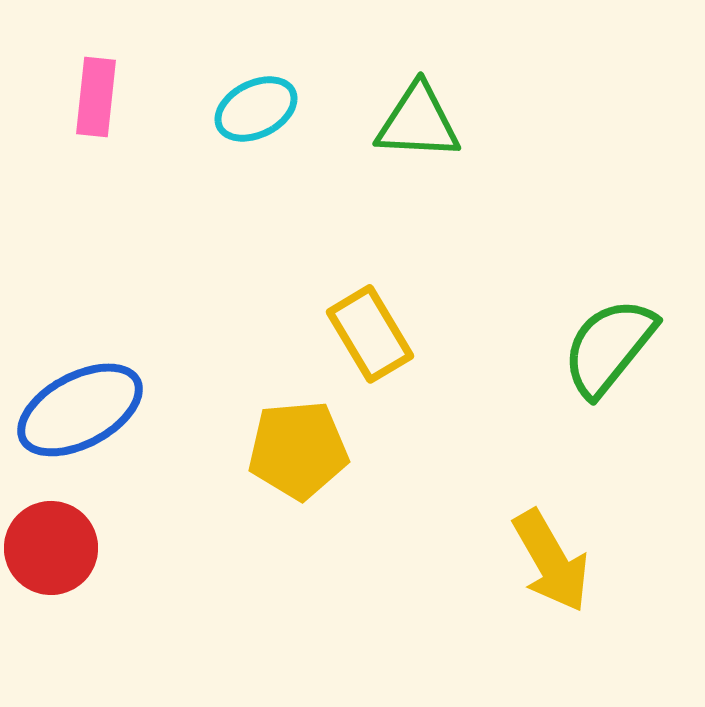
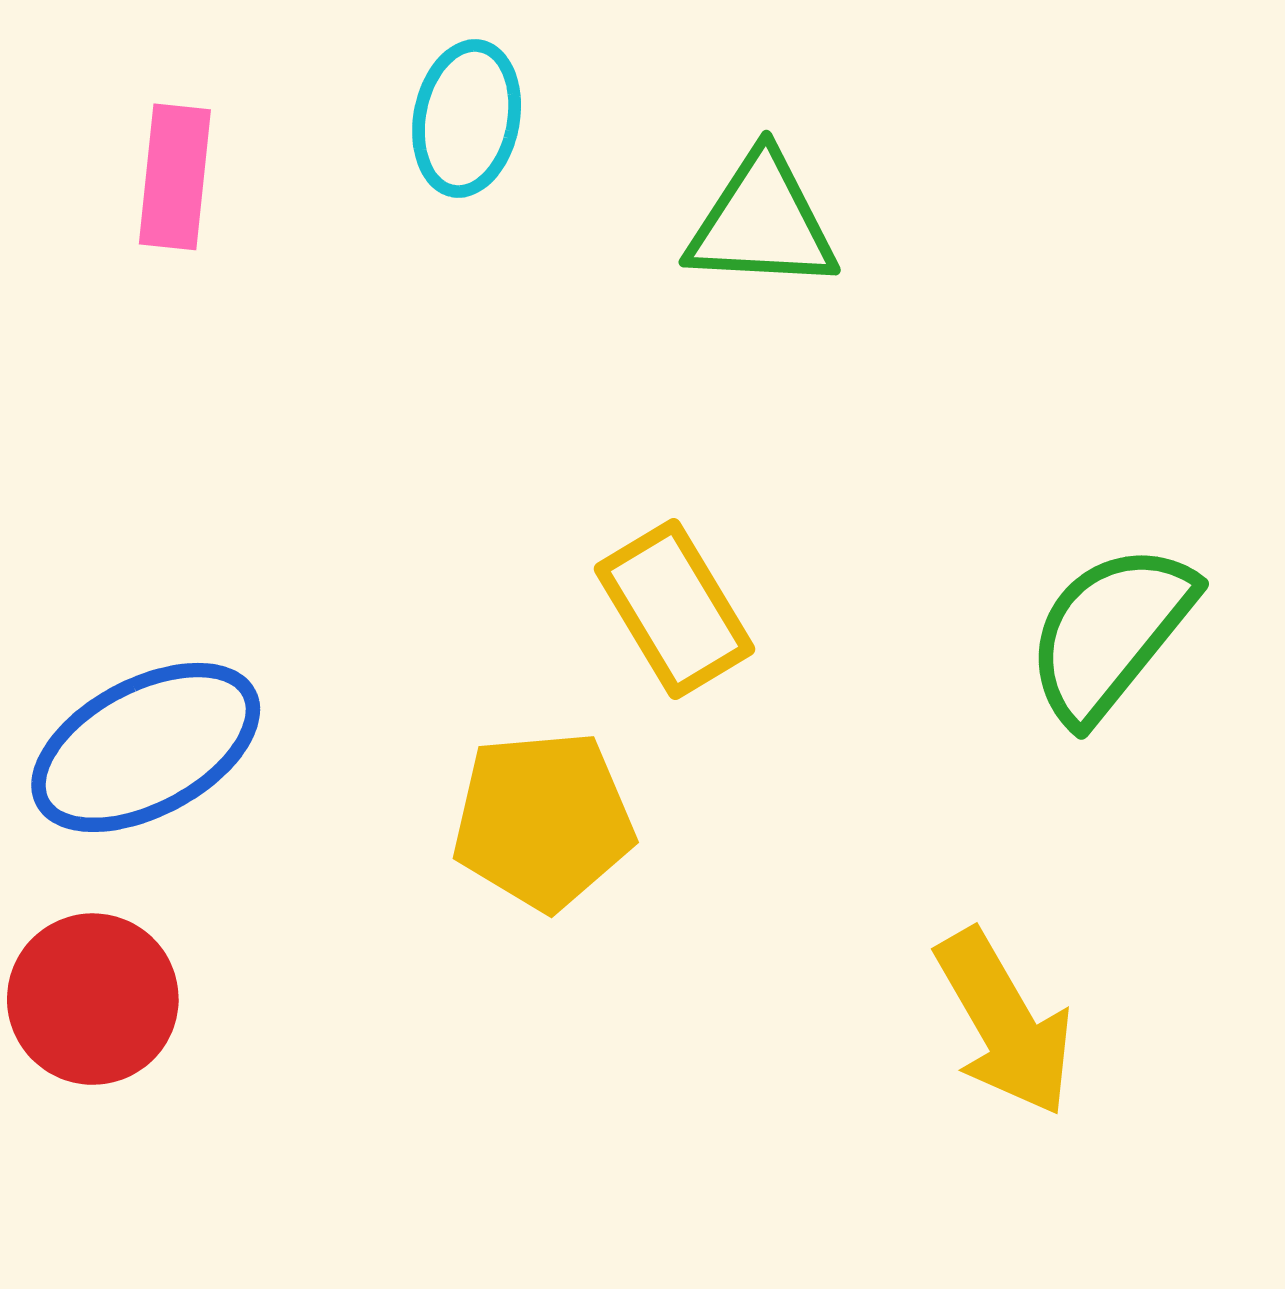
cyan ellipse: (256, 109) -> (467, 118), moved, turned -52

